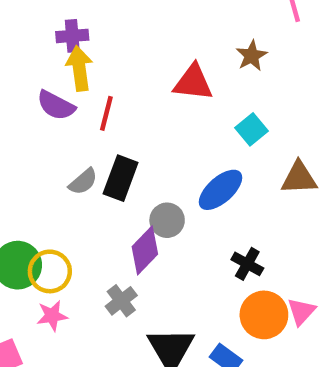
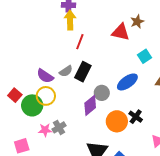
brown star: (252, 56) -> (137, 22), moved
purple semicircle: (56, 105) -> (45, 76), moved
yellow circle: (50, 271) -> (46, 96), moved
gray cross: (121, 301) -> (59, 127), moved
orange circle: (264, 315) -> (117, 121), moved

